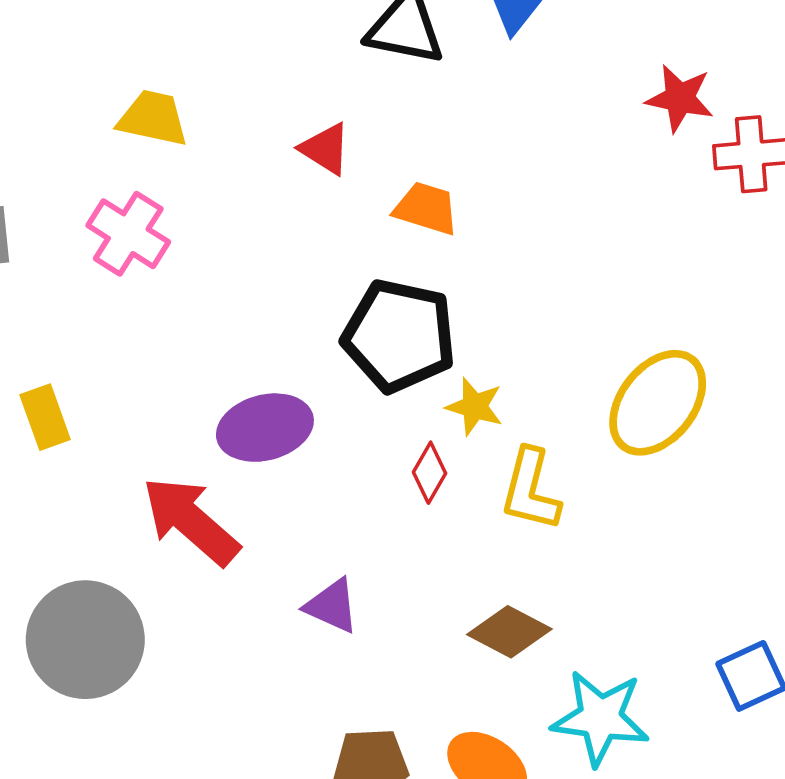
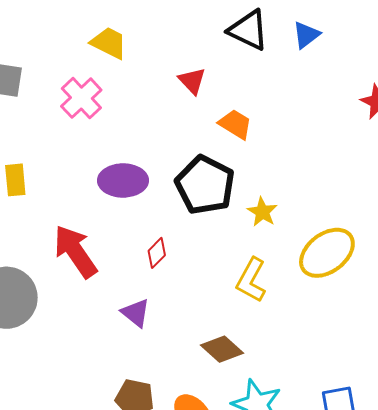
yellow star: (475, 407) -> (262, 212), moved
purple ellipse: (265, 428) -> (123, 180), moved
red diamond: (430, 473) -> (157, 253), moved

